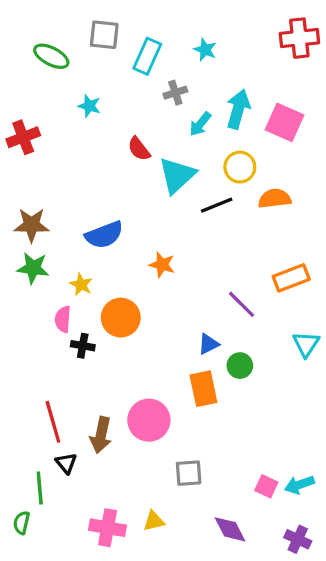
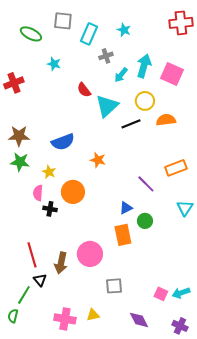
green line: (40, 488) -> (24, 295), turned 36

